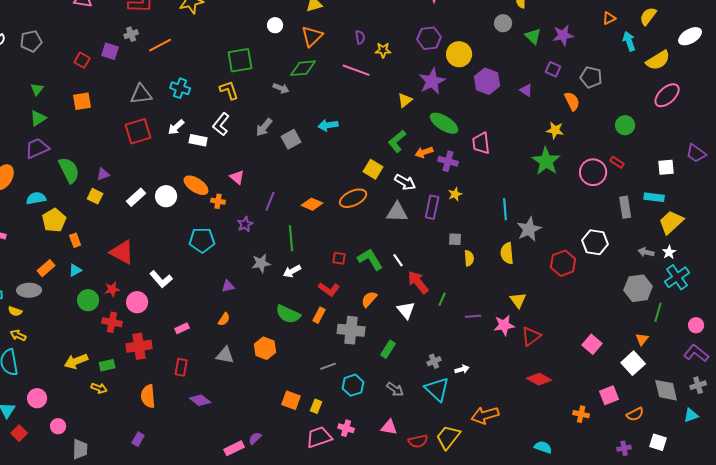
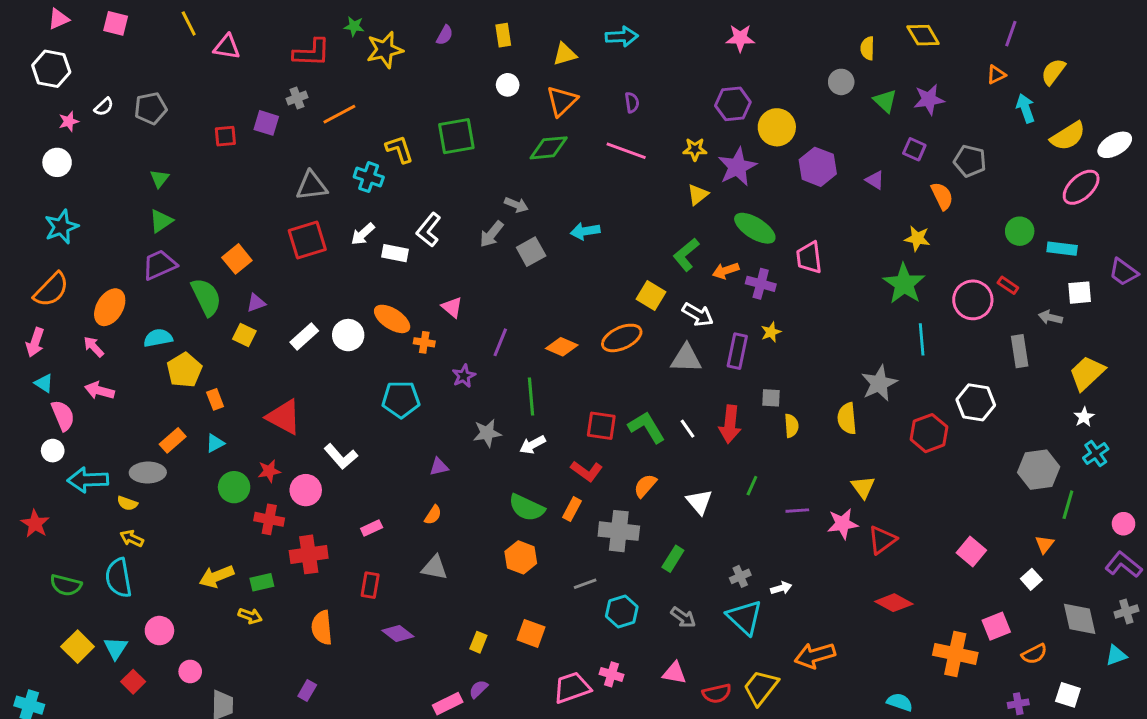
white ellipse: (690, 36) -> (1115, 145), moved
yellow star: (383, 50) -> (695, 149), moved
red square: (82, 60) -> (225, 136), turned -35
gray arrow: (281, 88) -> (516, 205), moved
yellow L-shape: (229, 90) -> (399, 149), moved
orange square: (82, 101) -> (237, 259), moved, turned -30
cyan rectangle: (654, 197) -> (1062, 249), moved
cyan line: (505, 209) -> (922, 339), moved
gray arrow: (646, 252) -> (1050, 317), moved
red square: (339, 258) -> (601, 426), size x1.5
cyan cross: (677, 277) -> (1096, 454), size x0.7
red arrow: (418, 282) -> (730, 424), moved, turned -135
orange hexagon: (265, 348) -> (521, 557), moved
white square: (633, 363) -> (1031, 579), size x0.6
yellow rectangle: (316, 406) -> (478, 642), moved
orange cross: (581, 414) -> (955, 654), size x1.8

